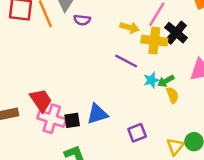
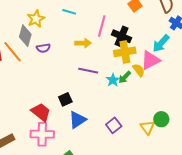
yellow cross: (154, 41) -> (125, 52), moved
yellow semicircle: (172, 95) -> (139, 70), moved
red trapezoid: (41, 100) -> (41, 112), moved
black square: (72, 120) -> (65, 99), moved

